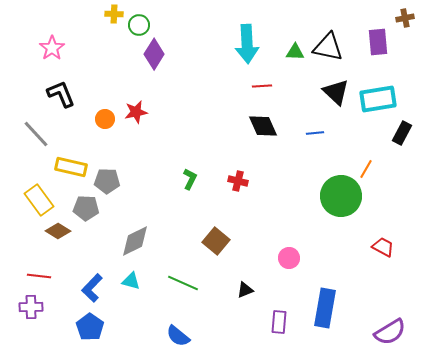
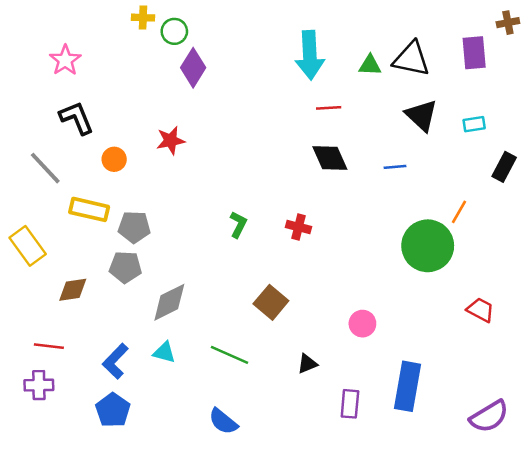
cyan rectangle: (378, 99) -> (474, 124), size x0.5
orange circle: (105, 119) -> (114, 159), moved
yellow rectangle: (39, 200) -> (28, 246), moved
gray pentagon: (86, 208) -> (125, 267), moved
brown diamond: (58, 231) -> (73, 290), turned -40

